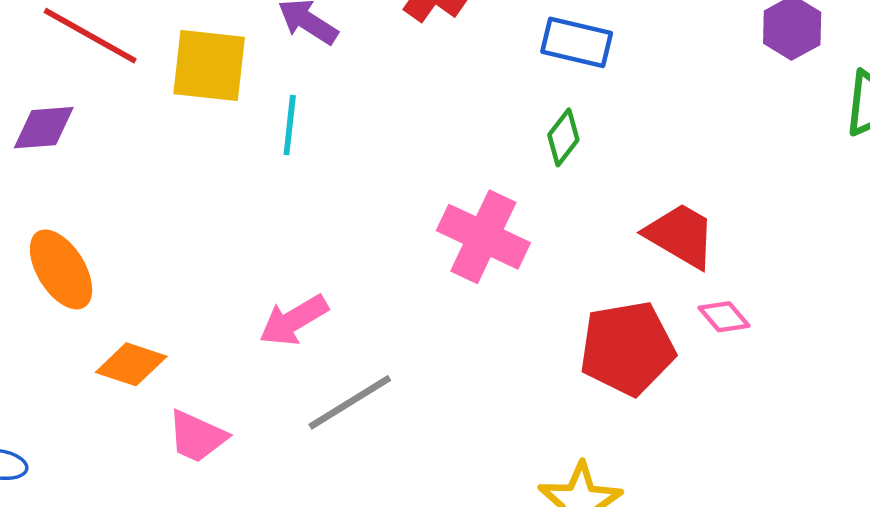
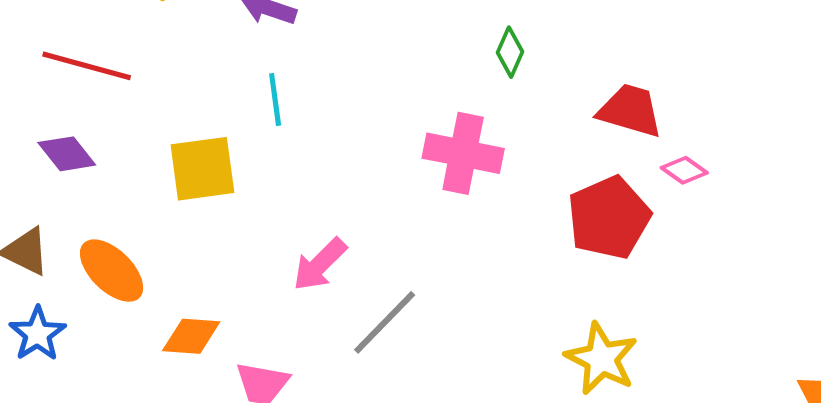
yellow square: (209, 66) -> (202, 169), moved
purple diamond: (44, 128) -> (67, 154), turned 70

